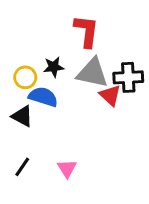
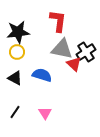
black star: (54, 67) -> (18, 32), moved, size x1.6
black cross: (128, 77) -> (86, 52), turned -30
blue semicircle: (43, 97) -> (42, 75), moved

